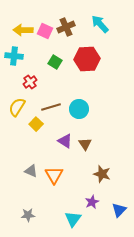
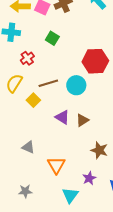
red hexagon: (87, 59) -> (95, 61), moved
brown triangle: (85, 144) -> (82, 120), turned 32
orange triangle: (54, 175) -> (56, 165), moved

